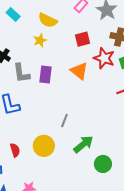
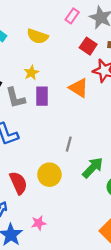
red square: (83, 39) -> (88, 46), moved, turned -35
yellow star: (40, 40) -> (31, 73), moved
red semicircle: (15, 150) -> (18, 183), size x1.5

